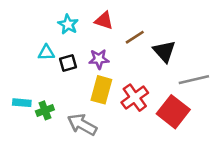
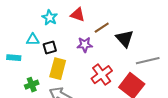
purple star: (99, 59) -> (85, 45), moved
yellow rectangle: (101, 90) -> (58, 69), moved
cyan rectangle: (22, 103) -> (14, 58), moved

